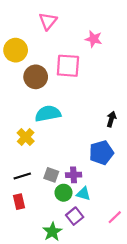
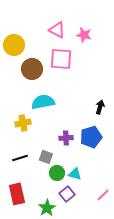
pink triangle: (48, 21) -> (57, 30), moved, turned -42
yellow cross: (26, 137) -> (23, 123), turned 35
purple cross: (74, 175) -> (66, 138), moved
red rectangle: (19, 202) -> (17, 194), moved, size x1.5

